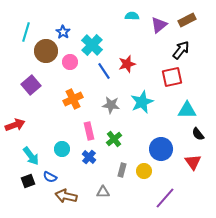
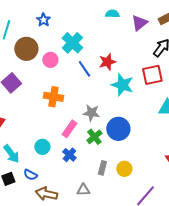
blue star: (63, 32) -> (43, 20), moved
orange cross: (73, 99) -> (53, 97), turned 36
cyan star: (142, 102) -> (122, 85), moved, turned -30
gray star: (111, 105) -> (91, 113), moved
pink rectangle: (89, 131) -> (69, 129), turned 48
blue circle: (161, 149) -> (118, 129), moved

